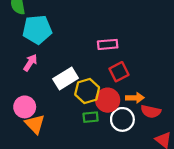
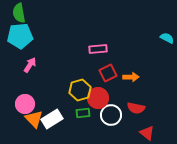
cyan pentagon: (37, 30) -> (20, 36), moved
white rectangle: (66, 79) -> (52, 119), moved
orange arrow: (135, 98) -> (131, 77), moved

